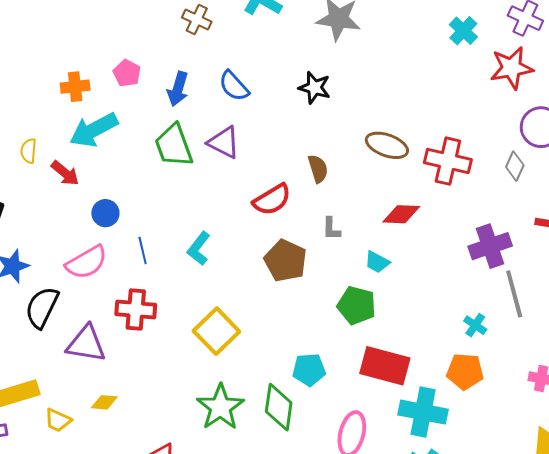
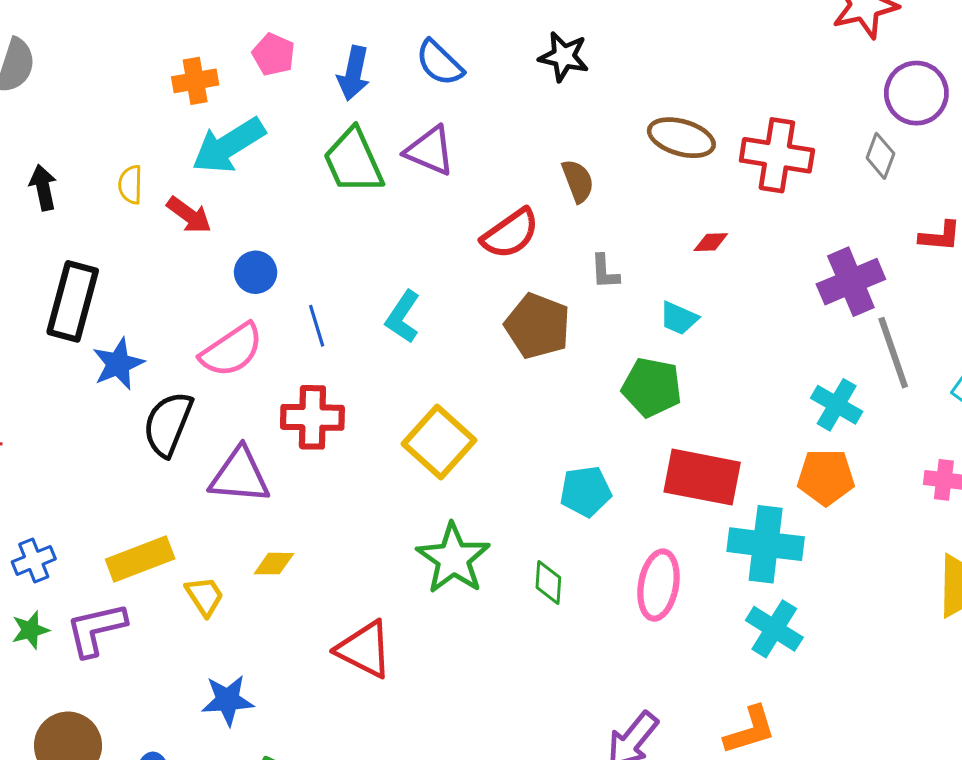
red diamond: (401, 214) -> (711, 242), size x0.6
cyan cross: (475, 325) -> (837, 405), size x1.4
green diamond: (279, 407) -> (548, 583), moved, size x0.6
yellow trapezoid: (58, 420) -> (205, 596), turned -144

